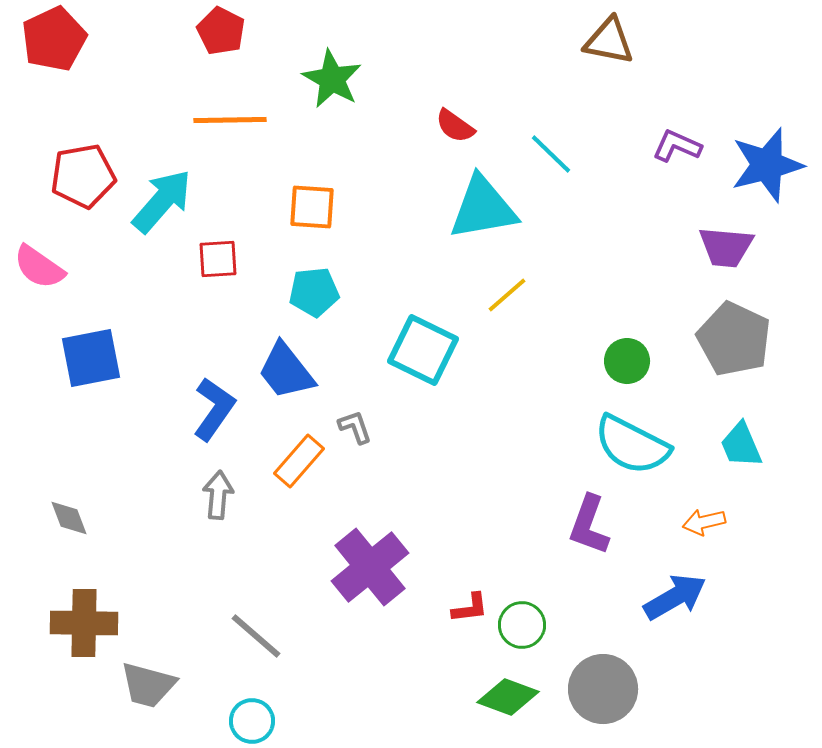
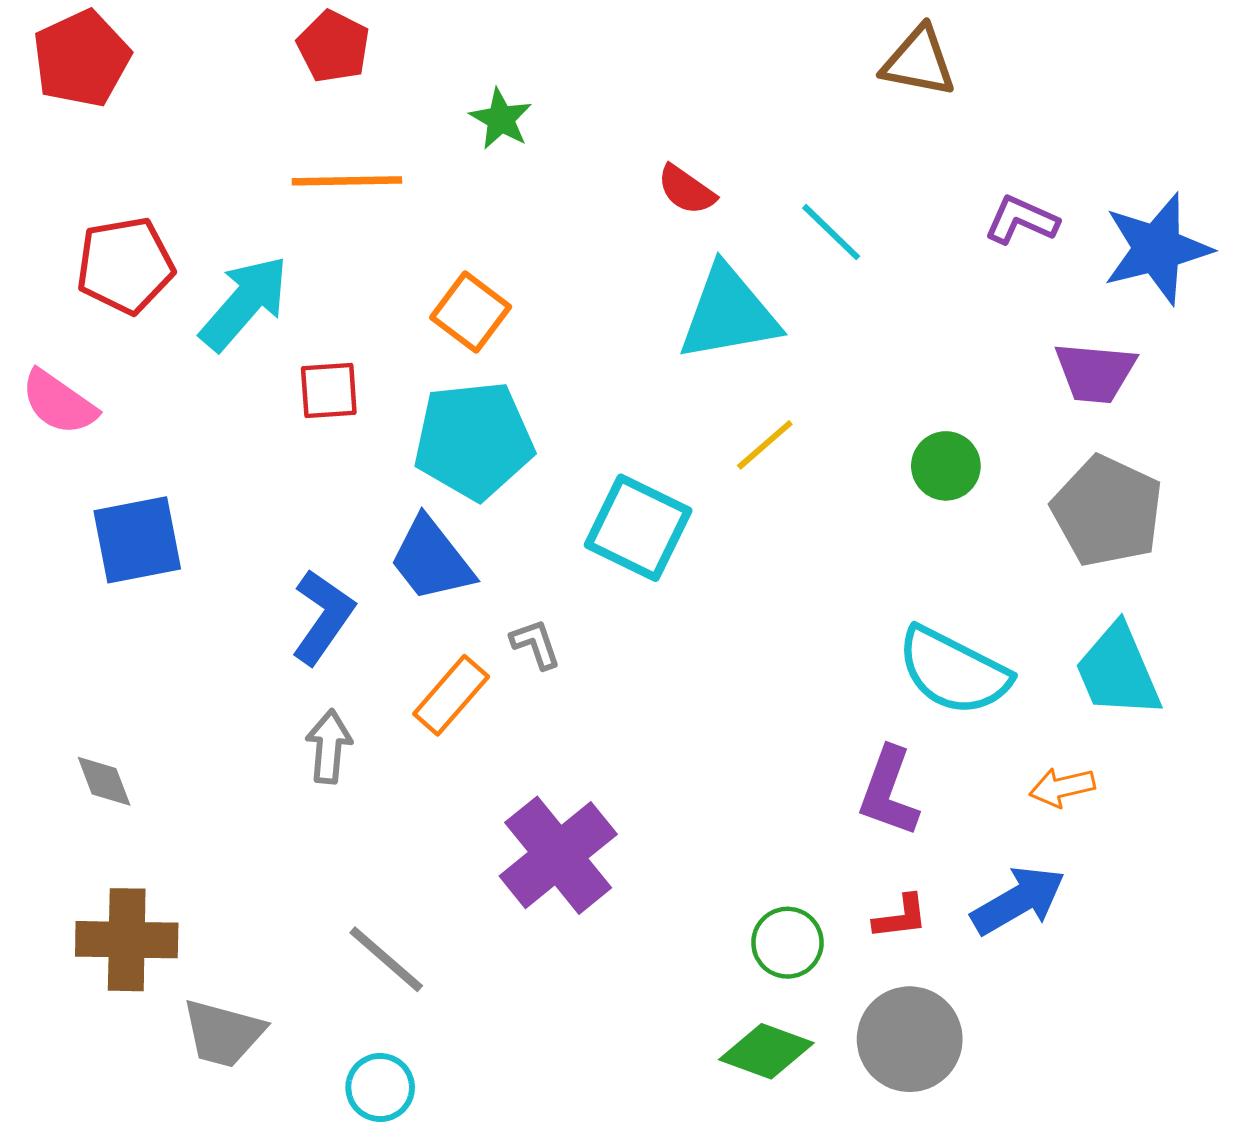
green star: (332, 79) -> (501, 119), size x0.7
orange square: (312, 207) -> (471, 312), turned 33
cyan pentagon: (314, 292) -> (474, 440), size x1.6
green circle: (627, 361) -> (946, 466), moved
cyan trapezoid: (741, 445) -> (1118, 671), size x1.4
red L-shape: (470, 608) -> (901, 917), moved

